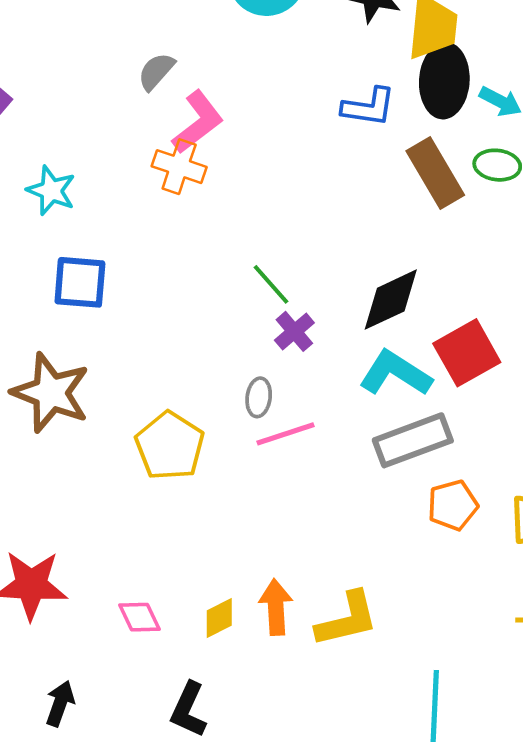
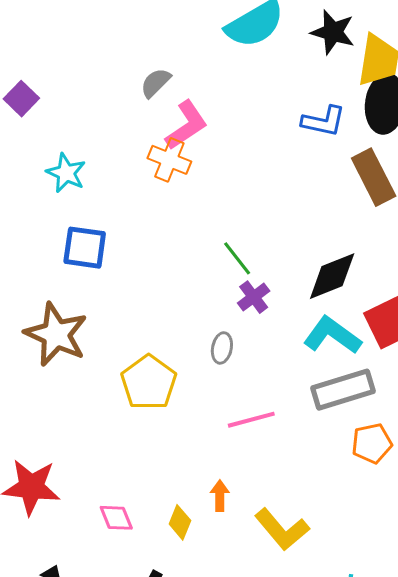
pink line: (286, 434) -> (251, 420), moved
orange arrow: (276, 607) -> (220, 496), moved, size x0.7
yellow diamond: (219, 618) -> (180, 522), turned -44
yellow L-shape: (347, 619) -> (282, 529), turned 60

